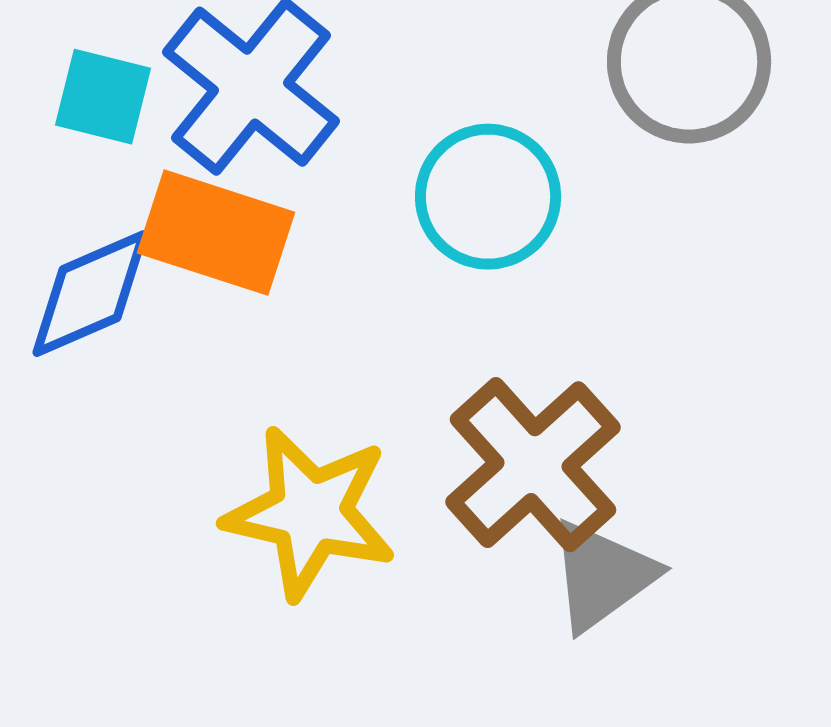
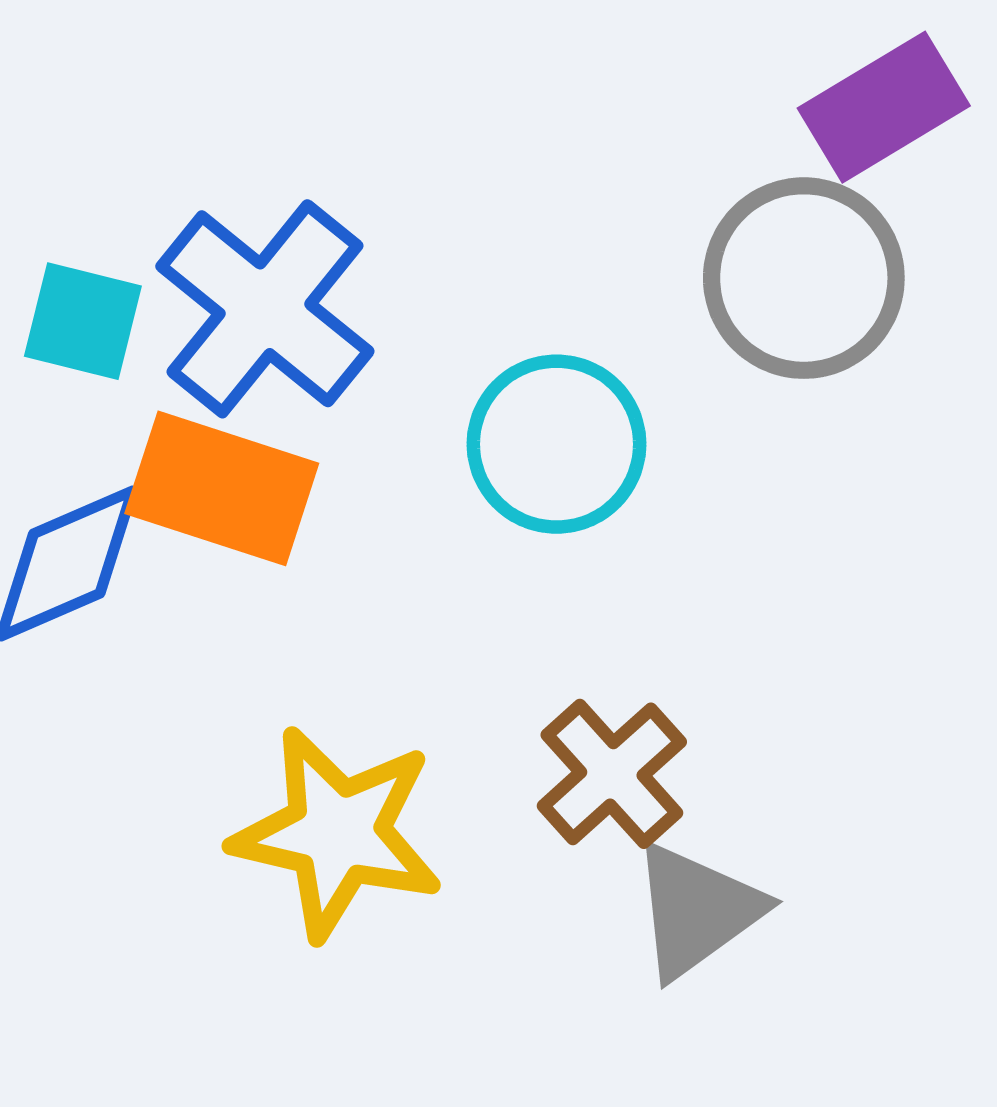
brown cross: (533, 465) -> (612, 774), size x0.7

